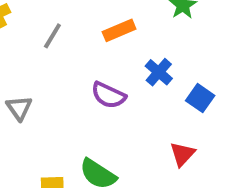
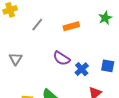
blue cross: (159, 72) -> (82, 69), moved
blue square: (200, 98) -> (108, 66), turned -32

